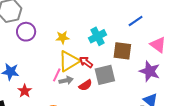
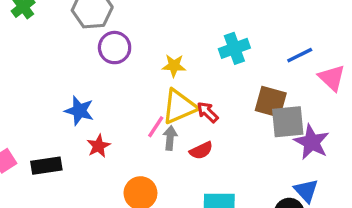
cyan cross: (97, 36) -> (234, 48), moved
pink triangle: (158, 45) -> (332, 78), moved
gray square: (105, 75) -> (288, 122), moved
gray arrow: (66, 80) -> (170, 138), turned -80

